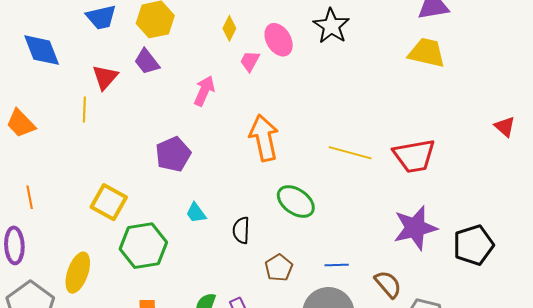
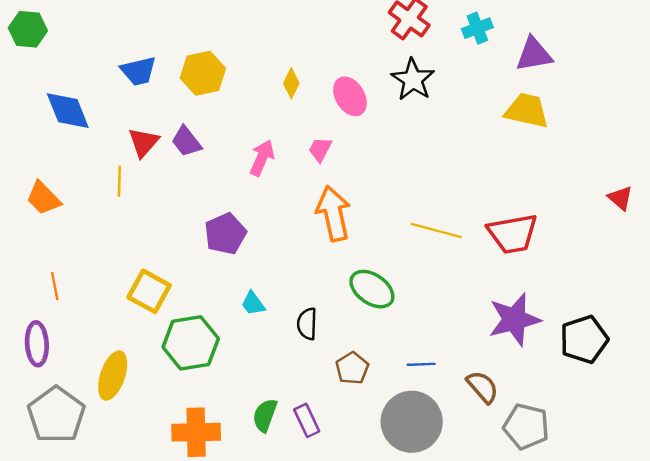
pink trapezoid: (250, 61) -> (320, 149), moved
purple trapezoid: (147, 62) -> (186, 142), moved

